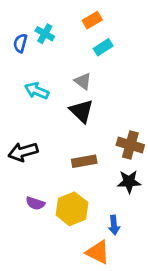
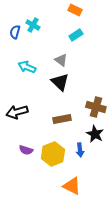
orange rectangle: (92, 20) -> (75, 10), moved, turned 56
black star: (129, 182) -> (95, 134), turned 30
blue arrow: (114, 225) -> (80, 150), moved

